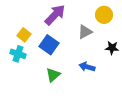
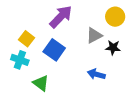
black star: (112, 48) -> (113, 48), moved
green triangle: (53, 75) -> (41, 83), moved, turned -42

